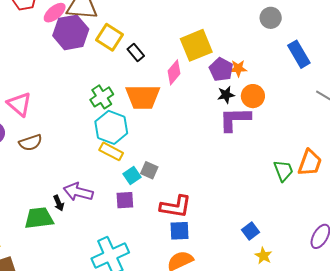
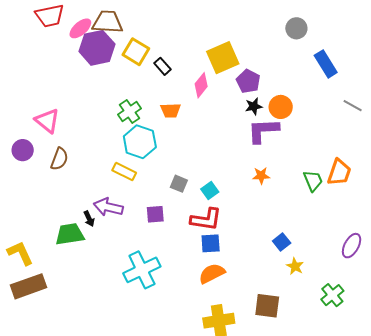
orange star: (238, 68) -> (261, 176), moved
orange trapezoid: (143, 97) -> (171, 110), size x0.6
brown semicircle: (30, 143) -> (59, 159), turned -50
yellow rectangle: (111, 151) -> (124, 171), moved
cyan square: (132, 175) -> (210, 190), moved

